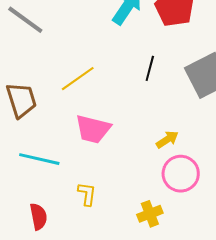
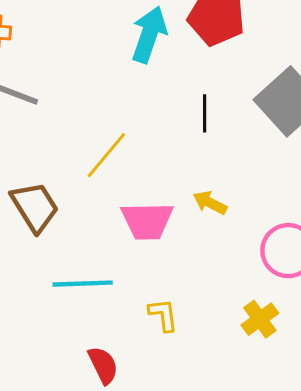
yellow arrow: (167, 139) -> (210, 203), moved, turned -105

